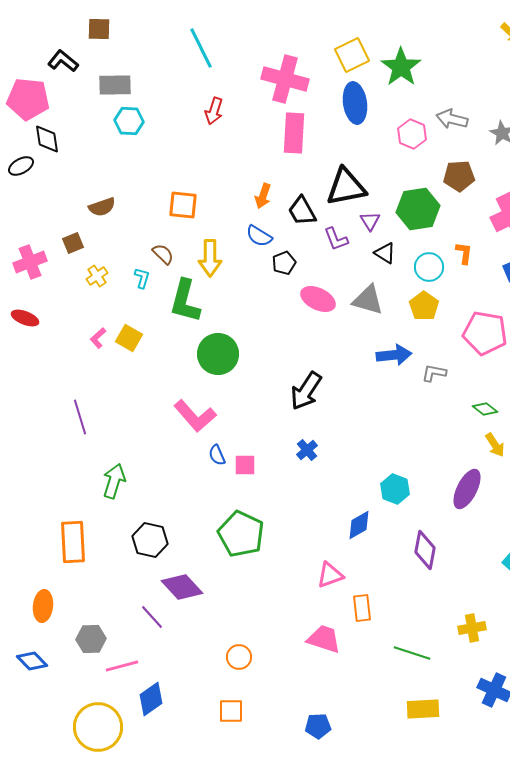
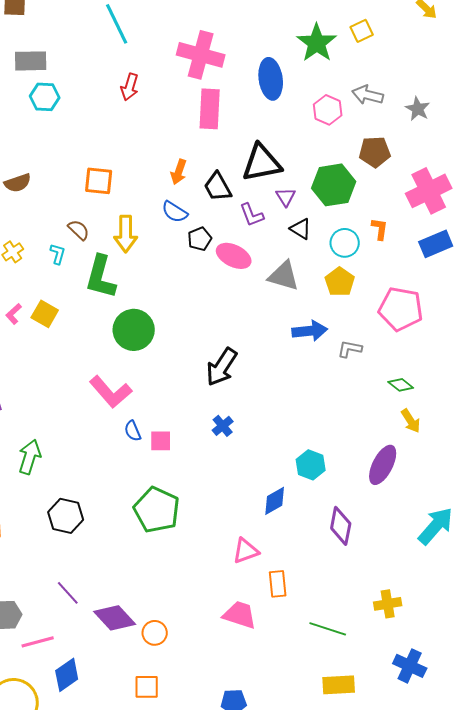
yellow square: (352, 55) -> (362, 31), moved, size x0.7
pink ellipse: (318, 299) -> (234, 256), moved
purple diamond: (182, 587) -> (115, 618), moved

